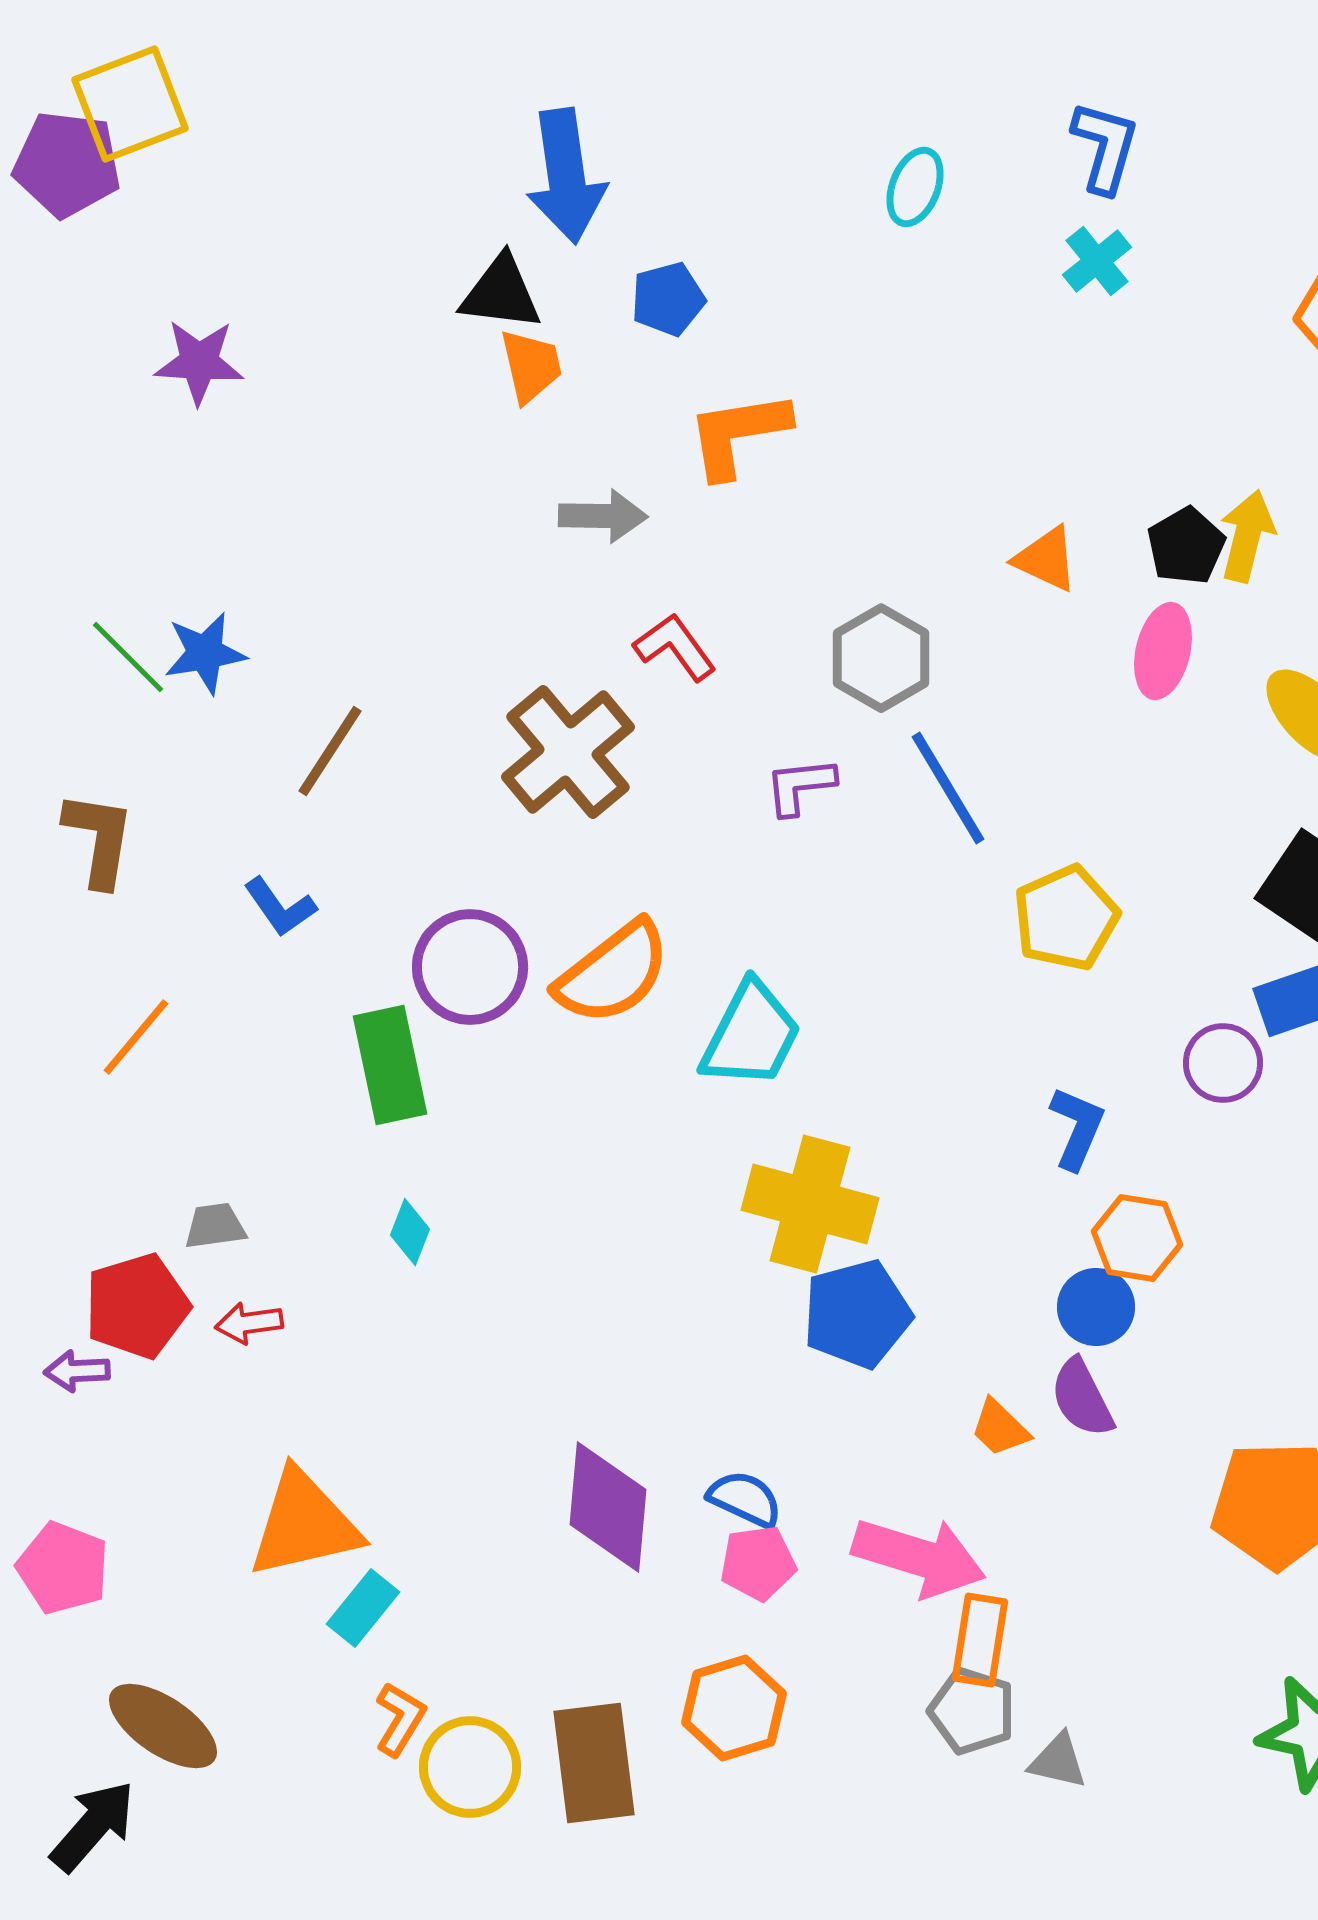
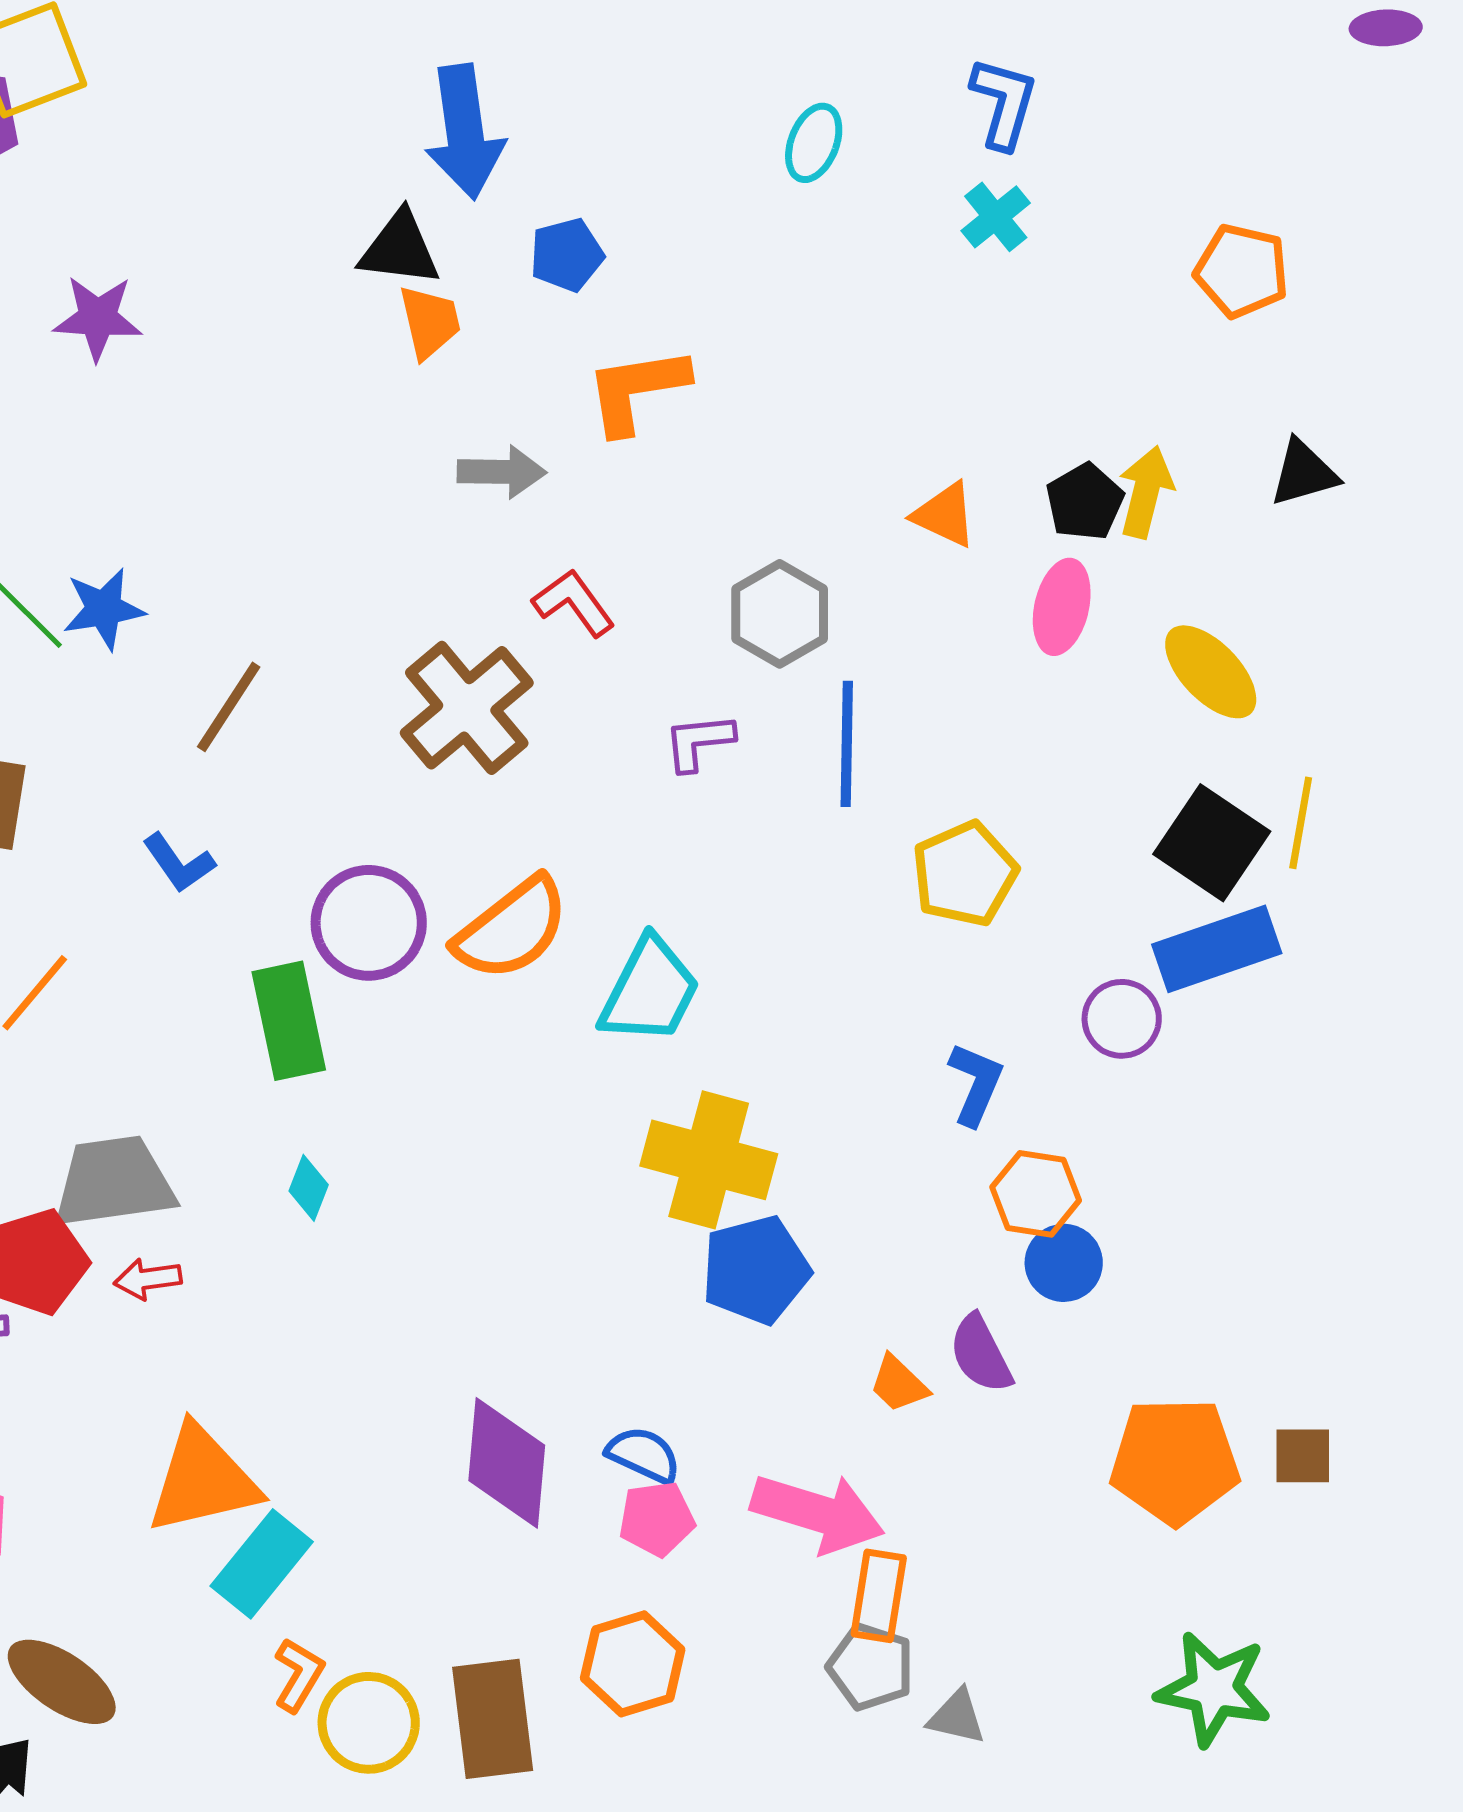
blue line: (948, 788) -> (847, 744), turned 32
gray trapezoid: (215, 1226) -> (114, 1182), size x2.0
blue circle: (1096, 1307) -> (1064, 1263), moved
cyan rectangle: (363, 1608) -> (262, 1564), size x1.4

